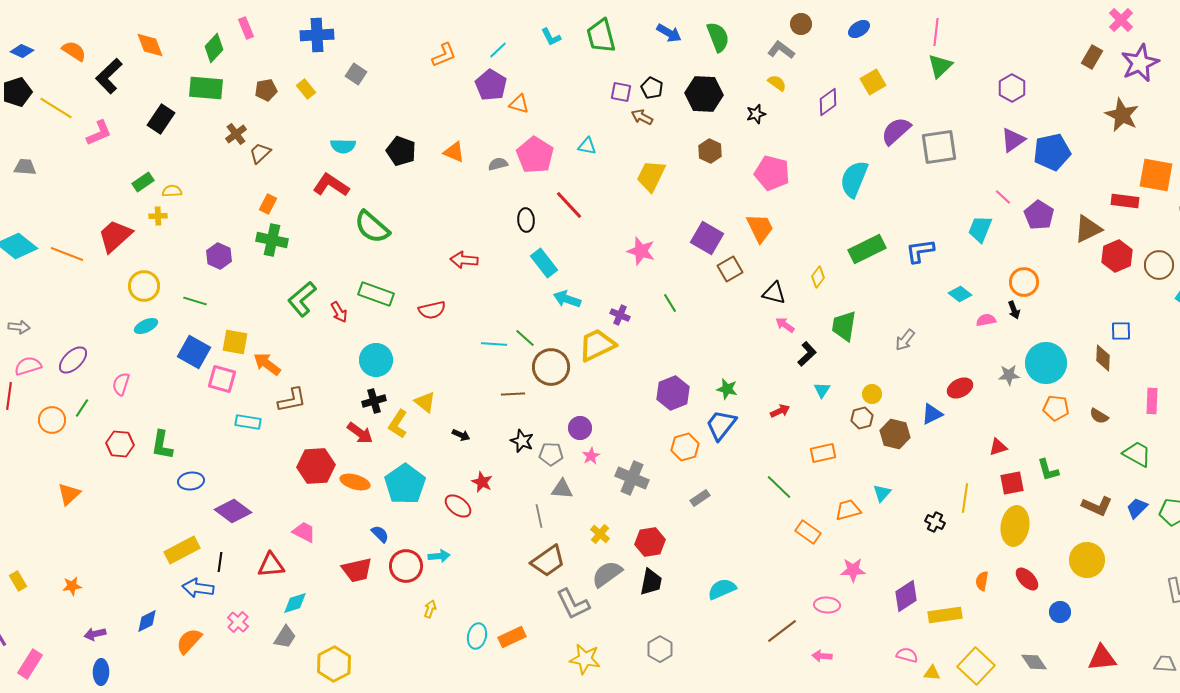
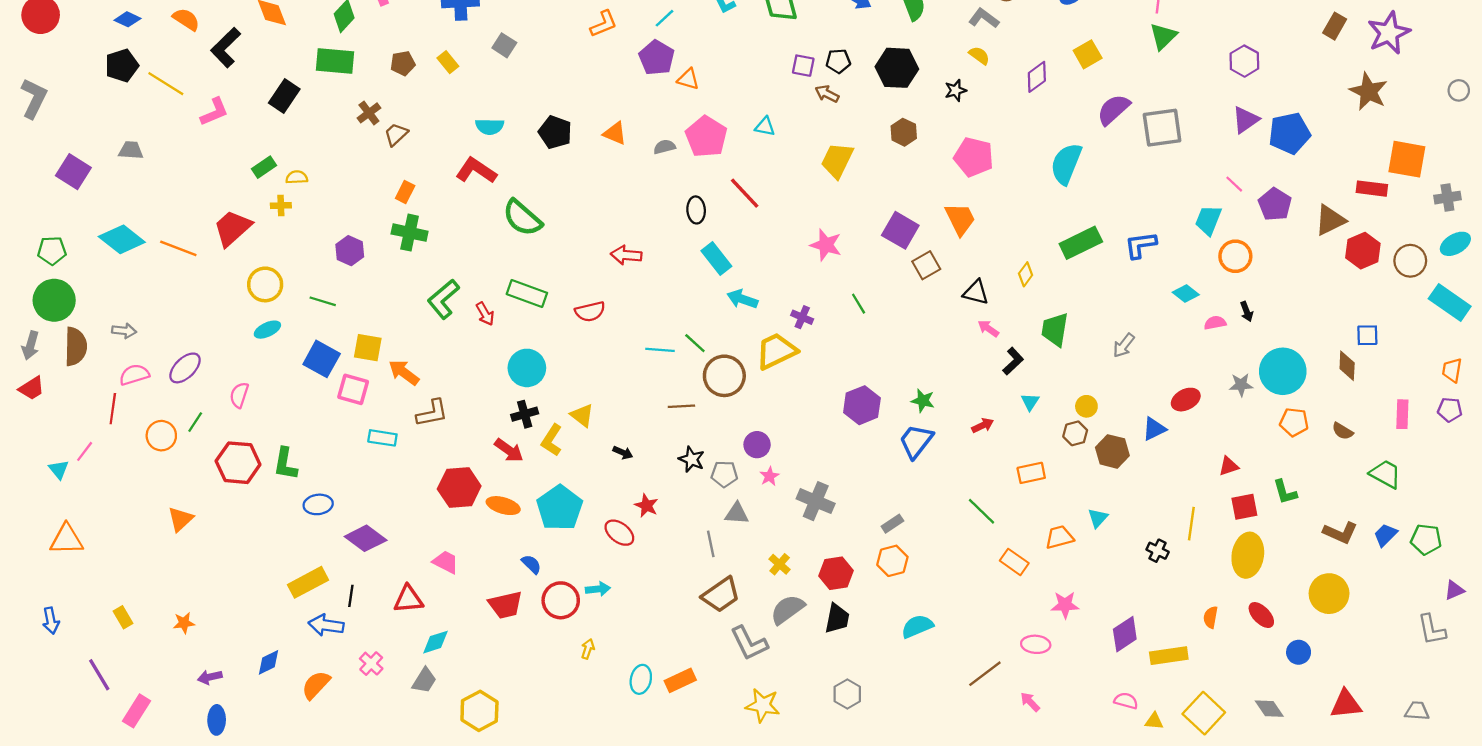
black pentagon: (652, 88) -> (838, 61), turned -30
orange circle: (1024, 282) -> (1235, 256), moved
red hexagon: (120, 444) -> (238, 463), size x1.4
orange hexagon: (685, 447) -> (892, 561), moved
pink arrow: (822, 656) -> (1030, 702), turned 42

